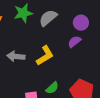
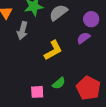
gray arrow: (16, 56) -> (22, 31), moved, turned -84

